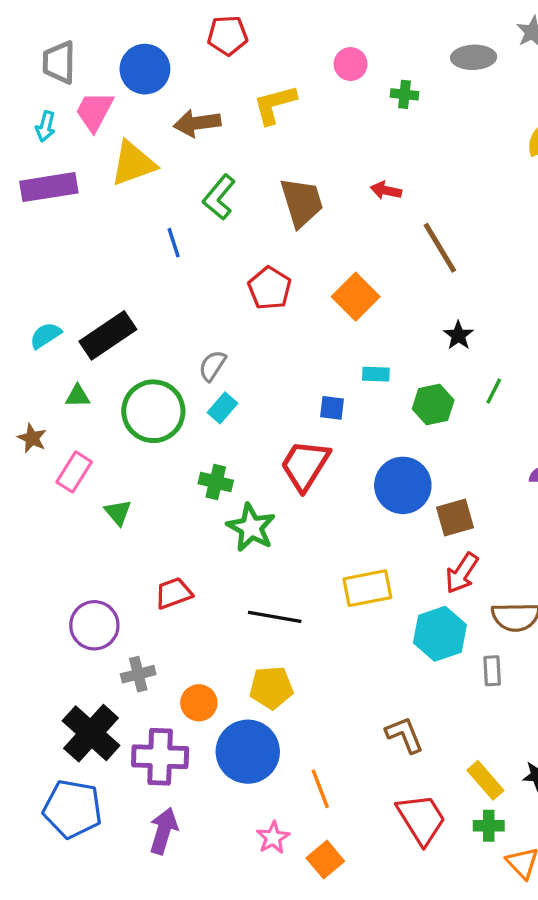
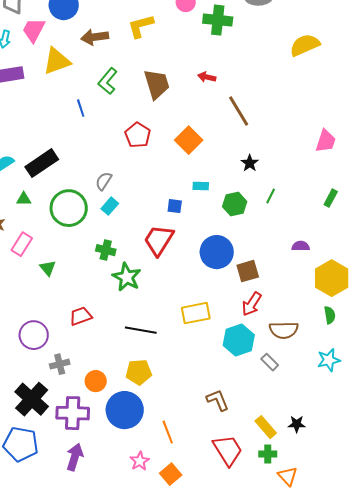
green cross: (404, 94) -> (218, 20), size x1.8
gray rectangle: (492, 671) -> (270, 362), turned -42

